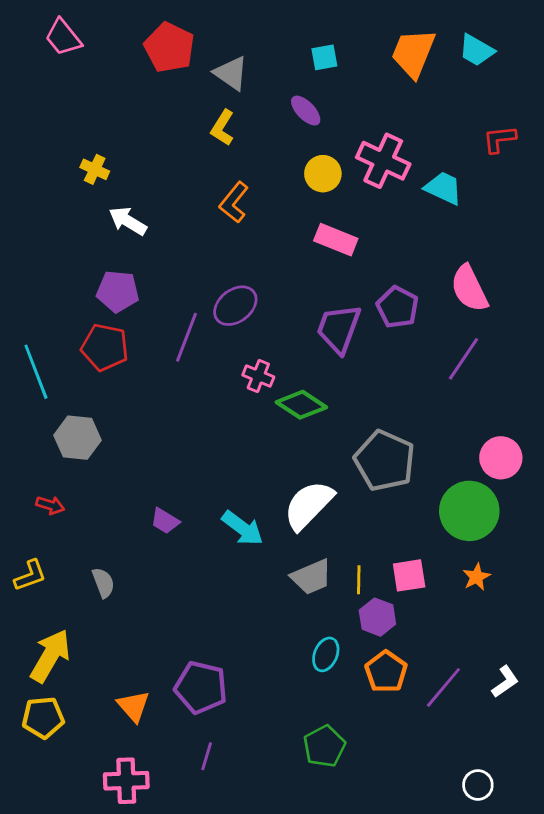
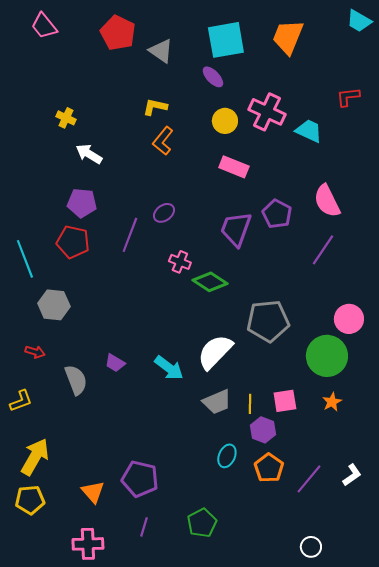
cyan trapezoid: (476, 50) -> (359, 21), moved
cyan square: (324, 57) -> (226, 40), size x2.0
yellow L-shape: (222, 128) -> (155, 107), moved, turned 70
purple ellipse: (235, 306) -> (164, 213), size x0.7
gray pentagon: (385, 461) -> (268, 321), turned -30
gray semicircle: (103, 583) -> (76, 380), moved, size x1.4
green pentagon: (324, 746) -> (202, 523), moved
white circle: (478, 785) -> (311, 547), moved

